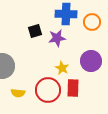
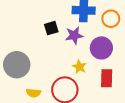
purple circle: (91, 61) -> (101, 48), moved
red rectangle: (73, 88) -> (107, 78), moved

